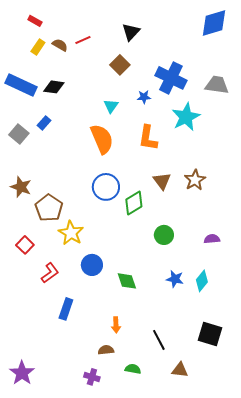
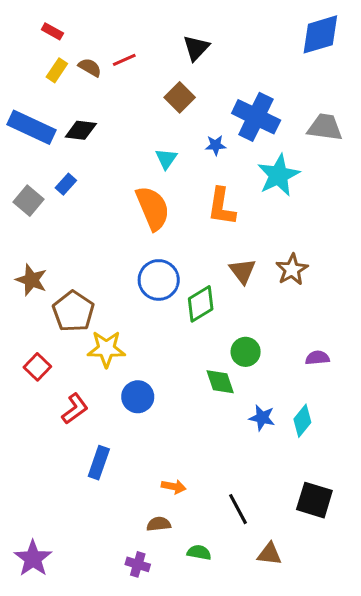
yellow star: (71, 233) -> (106, 349), turned -30
green diamond: (127, 281) -> (220, 382), moved
orange arrow: (116, 325) -> (174, 487), turned -77

